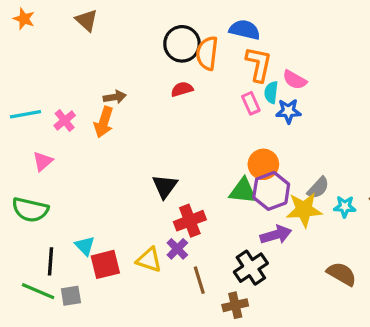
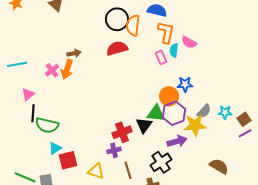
red semicircle: (182, 89) -> (117, 48), size x1.5
blue star: (288, 111) -> (185, 84), moved
pink cross: (65, 121) -> (52, 70), moved
black triangle: (165, 186) -> (144, 125), moved
cyan star: (345, 207) -> (225, 112), moved
green semicircle: (30, 210) -> (47, 125), moved
cyan triangle: (85, 246) -> (55, 148), turned 40
purple cross: (177, 249) -> (114, 150), turned 32
yellow triangle: (149, 260) -> (96, 171), moved
black line: (51, 261) -> (33, 113), moved

